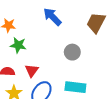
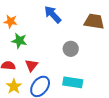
brown trapezoid: (96, 23) -> (94, 21), turned 70

